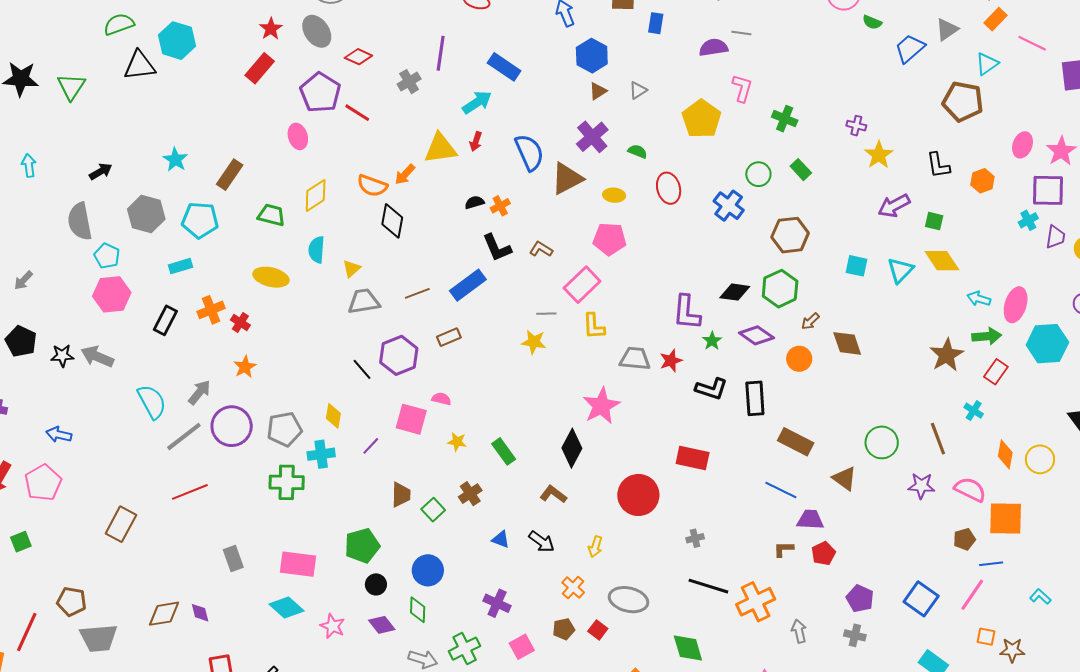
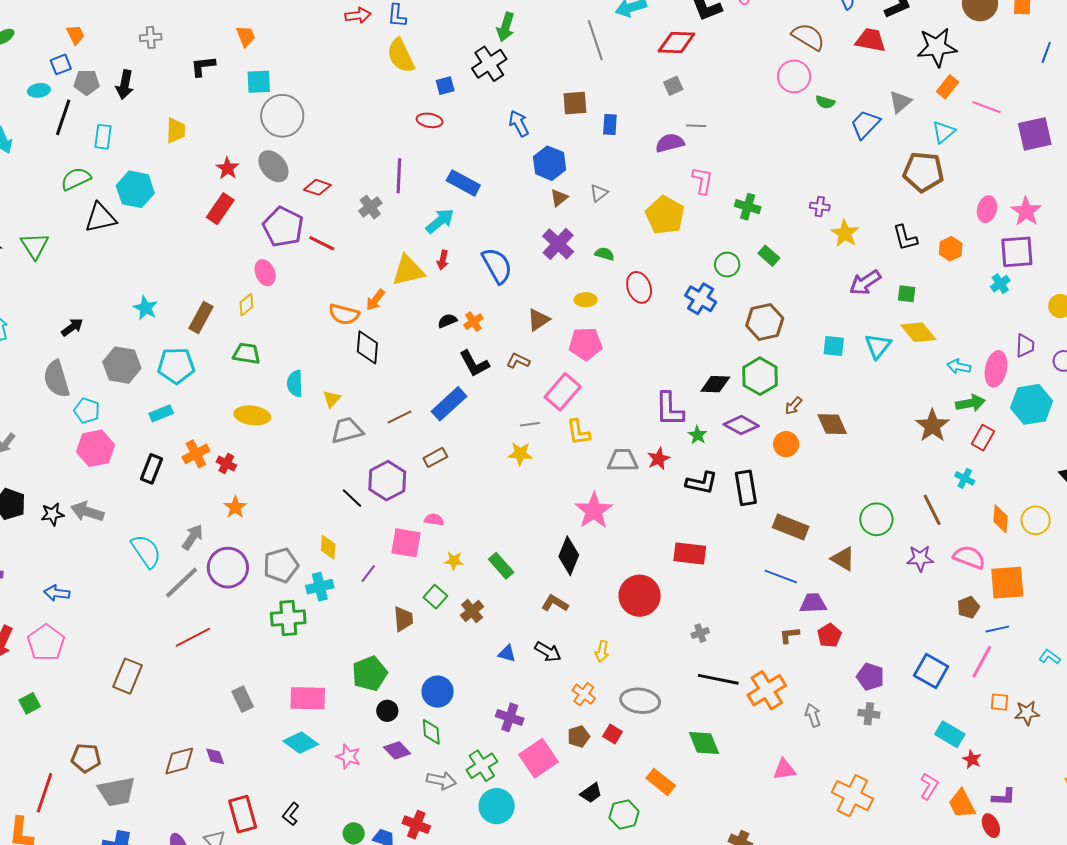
brown triangle: (567, 179) -> (538, 320), moved, size x0.7
yellow diamond: (316, 196) -> (246, 305), moved, size x0.7
purple trapezoid: (1055, 237) -> (1025, 346), moved
green square: (433, 510) -> (435, 597), moved
pink square: (522, 647) -> (539, 758), size x1.5

